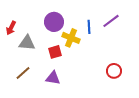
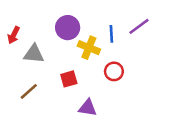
red square: (55, 52) -> (69, 79), moved
red circle: (114, 71) -> (114, 71), moved
purple triangle: (53, 78) -> (88, 108), moved

